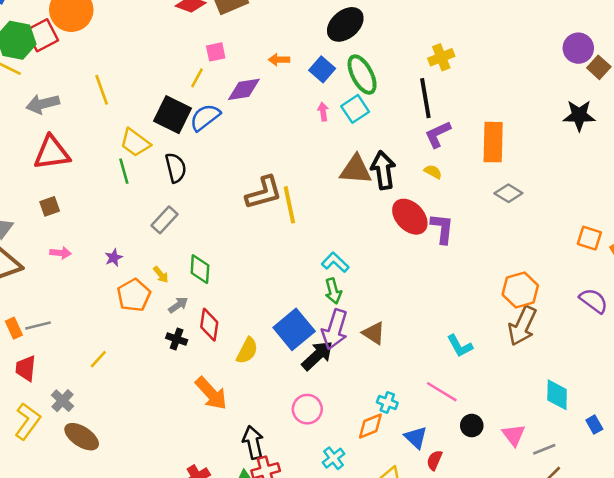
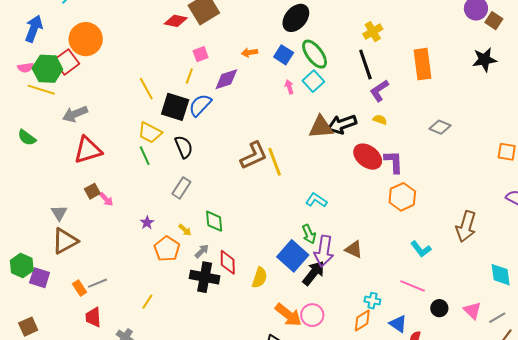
yellow line: (102, 90) -> (146, 89), moved
orange rectangle: (493, 142) -> (422, 64), moved
black arrow: (383, 170) -> (342, 124), turned -92
pink arrow: (60, 253) -> (106, 199), moved, turned 49
orange hexagon: (520, 290) -> (402, 197), moved
green arrow: (333, 291) -> (309, 234), moved
black cross: (177, 339) -> (205, 277), size x1.8
orange arrow: (211, 393) -> (288, 315), moved

